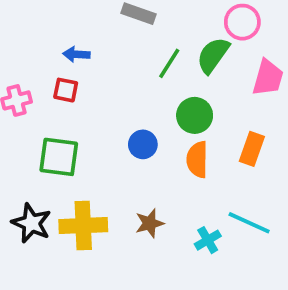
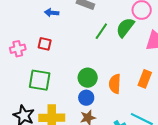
blue arrow: (76, 54) -> (52, 13), moved
green circle: (195, 115) -> (88, 78), moved
blue circle: (143, 144) -> (86, 98), moved

